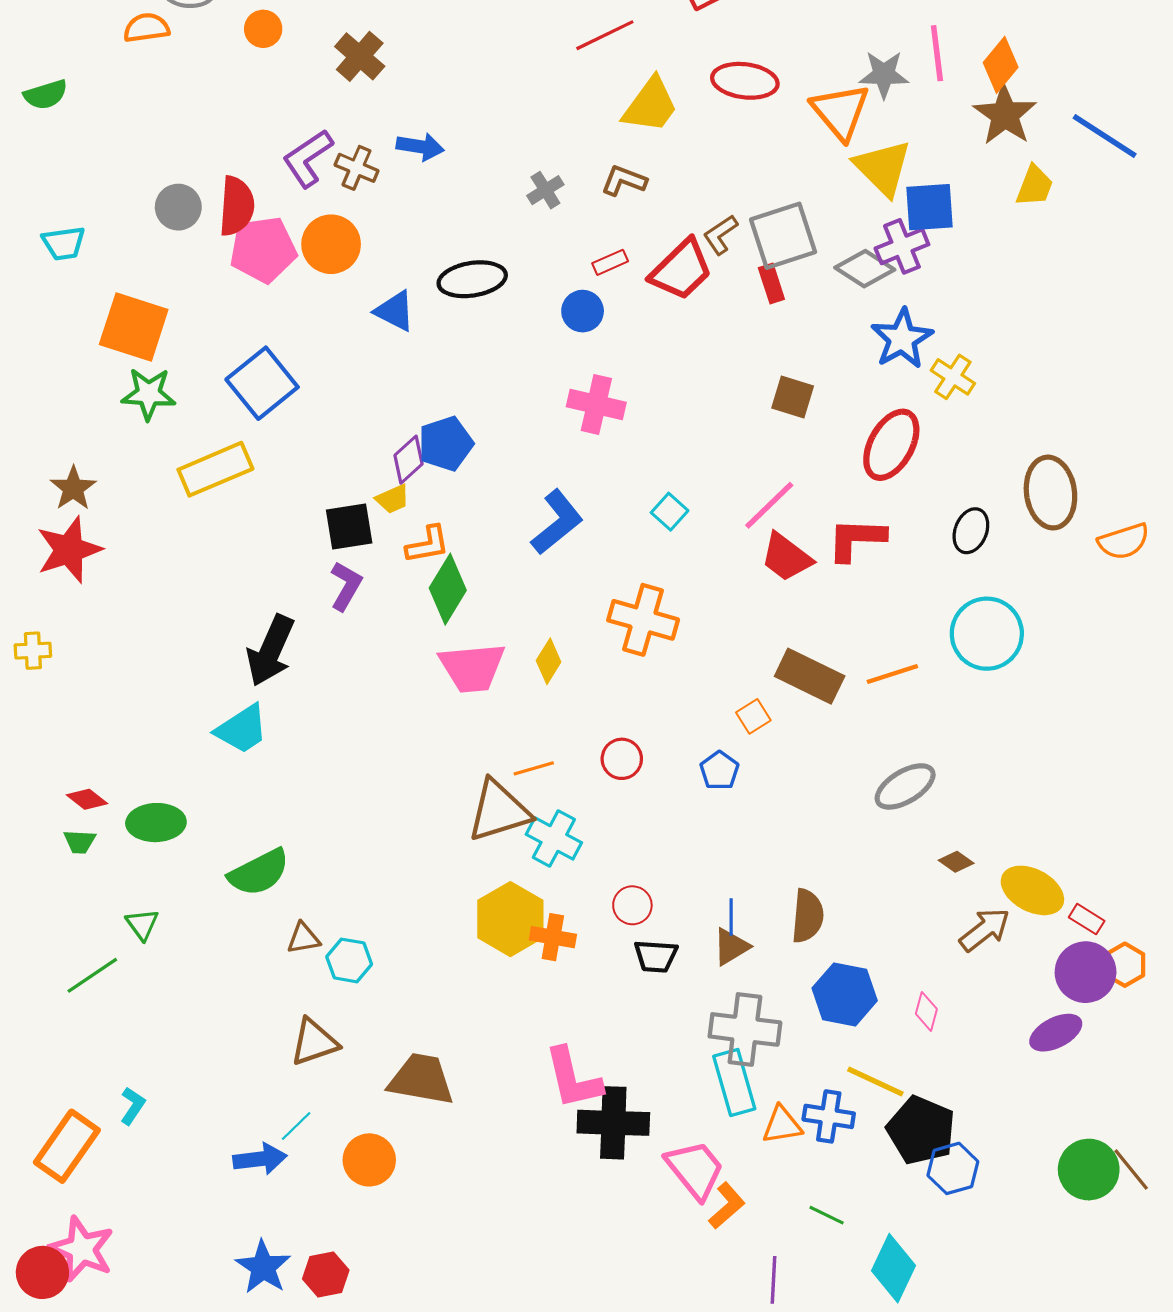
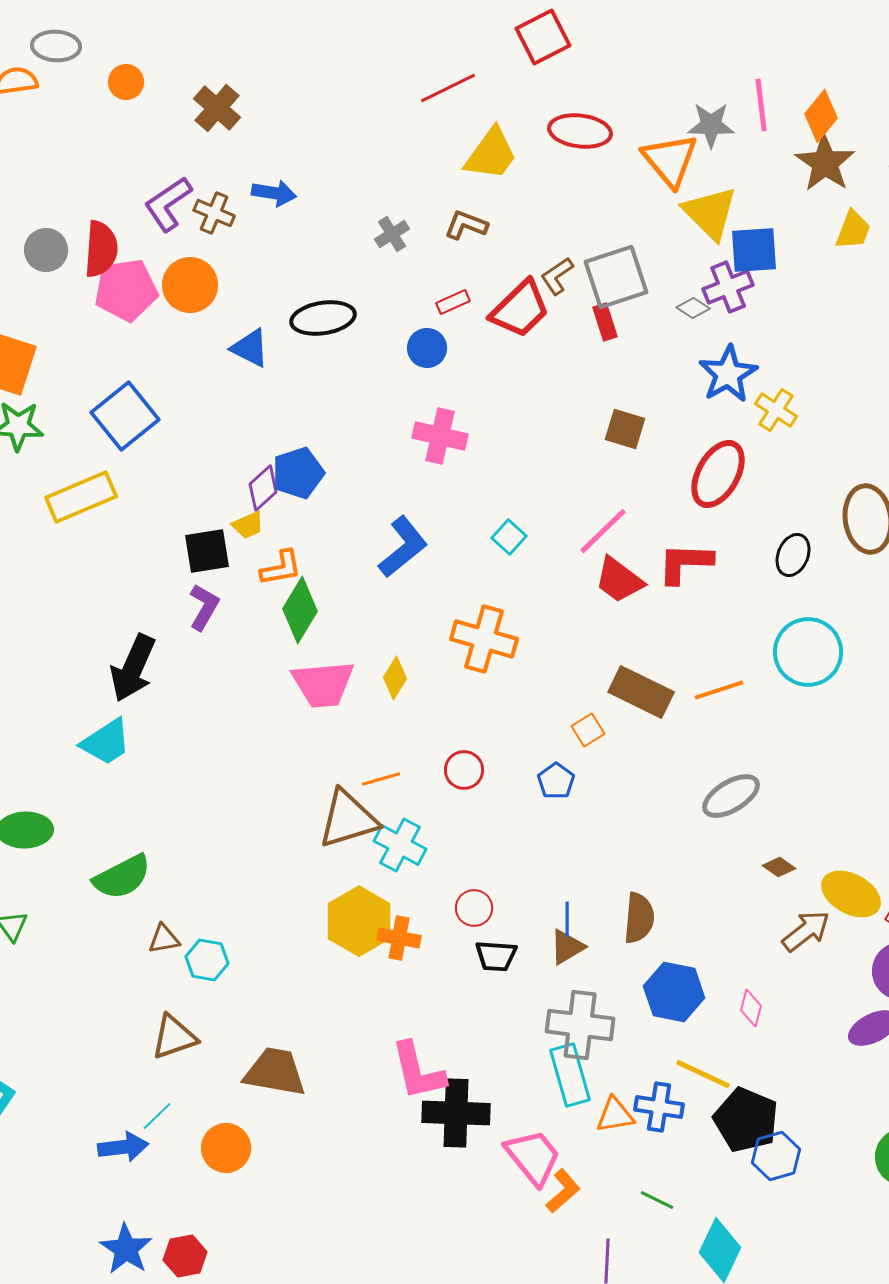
gray diamond: (865, 269) -> (693, 308), size x0.6

